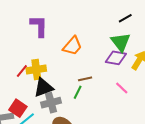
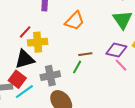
purple diamond: (116, 58) -> (116, 50), moved
red line: (22, 71) -> (25, 32), moved
black triangle: (44, 88) -> (25, 59), moved

